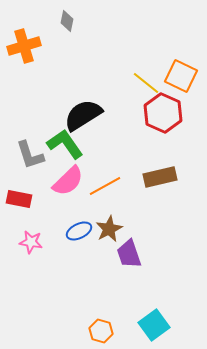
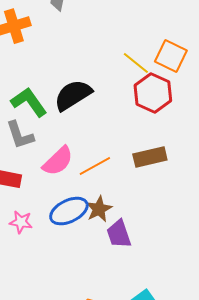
green L-shape: (65, 144) -> (29, 102), moved
blue ellipse: (79, 231) -> (69, 211), size x1.5

